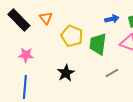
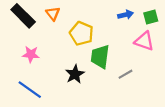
green trapezoid: (98, 44) -> (100, 57), moved
blue line: (25, 87) -> (30, 90), turned -60

